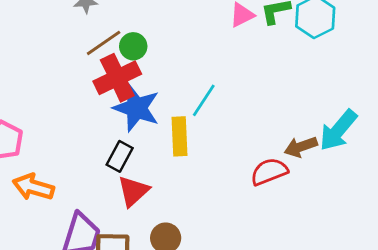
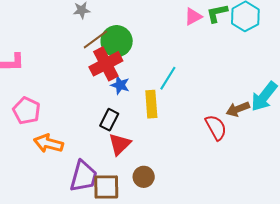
green circle: (133, 46) -> (117, 41), size x1.6
blue star: (136, 108) -> (120, 85), size x0.6
red semicircle: (269, 172) -> (216, 127), turned 84

